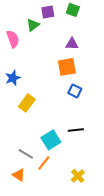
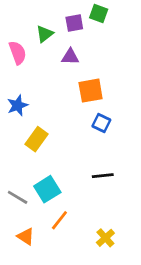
purple square: (48, 12) -> (74, 23), moved
purple triangle: (72, 44) -> (70, 57), moved
cyan square: (51, 140) -> (47, 189), moved
gray line: (26, 154) -> (18, 197), moved

